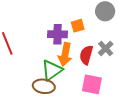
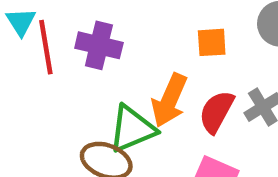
purple cross: (58, 34) -> (99, 45), moved

